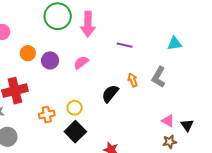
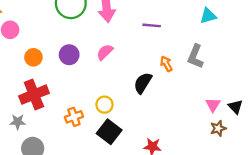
orange circle: (28, 53) -> (33, 57), moved
pink triangle: (168, 121) -> (213, 105), turned 40

